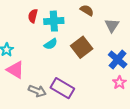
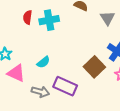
cyan semicircle: (51, 44) -> (43, 62), moved
brown square: (82, 47) -> (94, 67), moved

